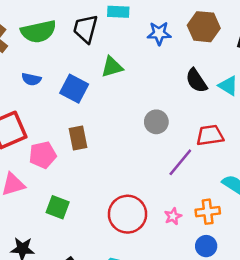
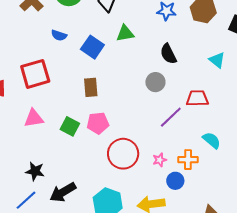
black semicircle: (196, 81) -> (168, 54), moved
pink pentagon: (43, 155) -> (98, 123), moved
green square: (58, 207) -> (70, 126), moved
blue circle: (206, 246) -> (175, 181), moved

